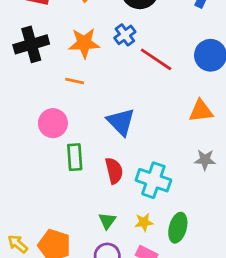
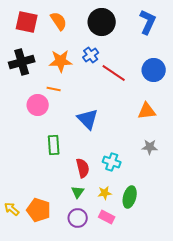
pink circle: (53, 123) -> (38, 105), moved
red semicircle: (114, 171) -> (83, 168), moved
cyan cross: (153, 180) -> (112, 162), size x0.7

